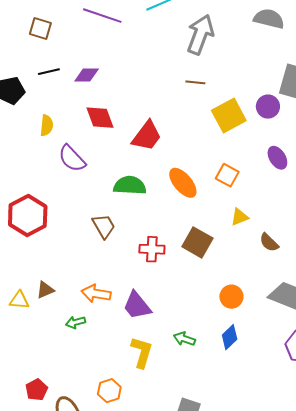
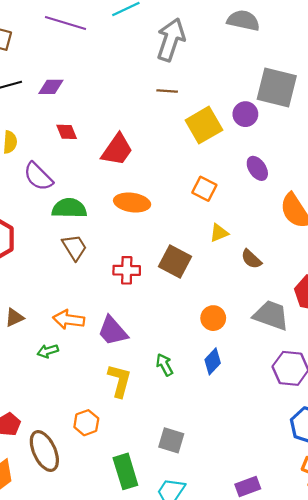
red diamond: (100, 118) -> (67, 132), size x0.7
orange ellipse: (183, 183) -> (132, 202), moved, turned -40
green semicircle: (130, 185) -> (69, 208), moved
green arrow: (184, 339) -> (165, 365), turned 45

